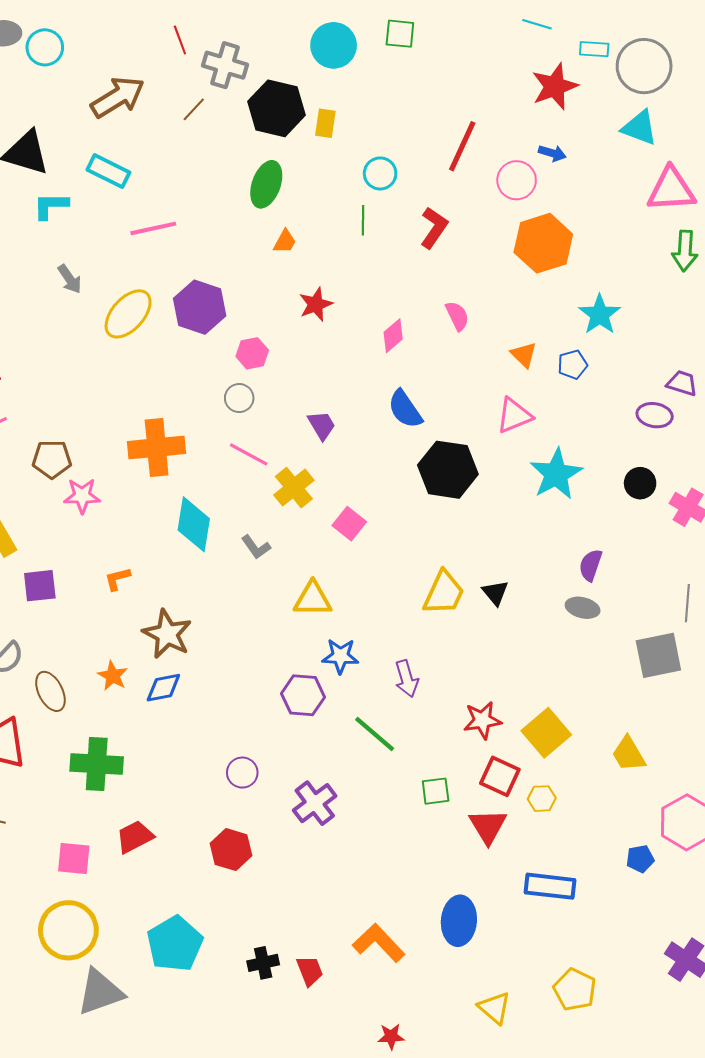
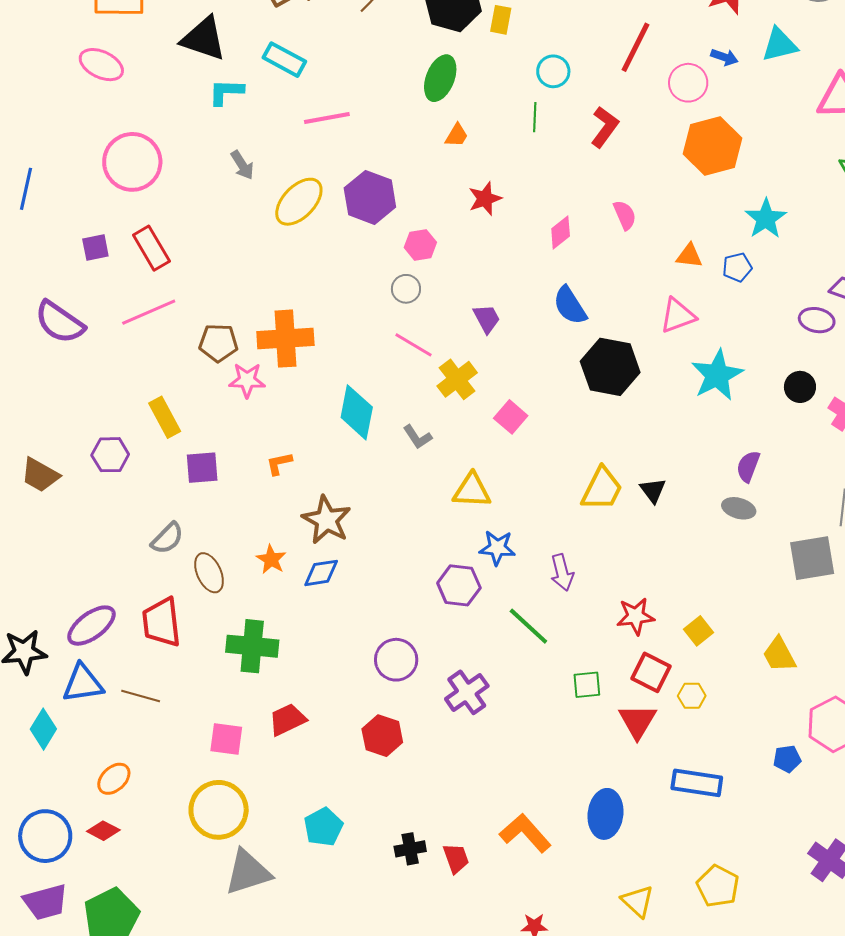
cyan triangle: (639, 128) -> (780, 45), moved, turned -36
orange triangle: (524, 355) -> (689, 256), turned -40
orange cross: (157, 448) -> (285, 339), moved
yellow square: (546, 733) -> (698, 631), size x0.6
purple circle: (242, 773) -> (396, 660), size x1.4
cyan pentagon: (175, 944) -> (323, 827), size x0.7

